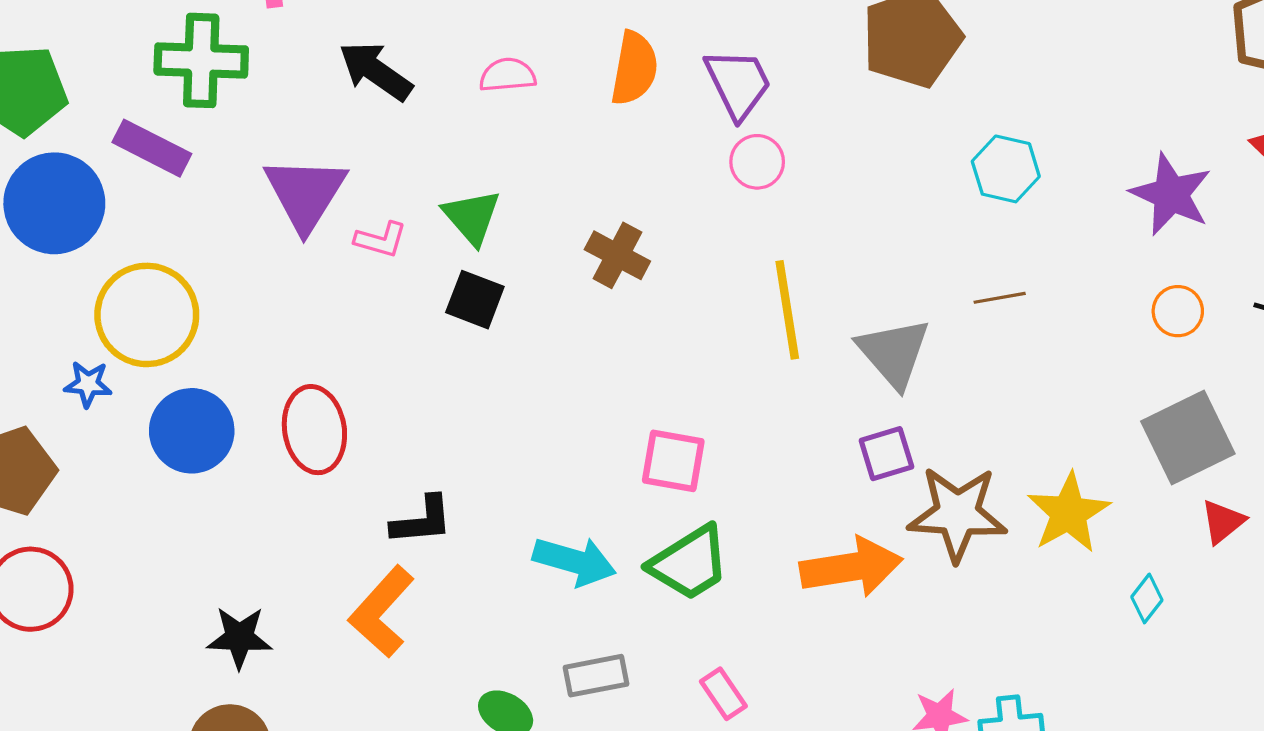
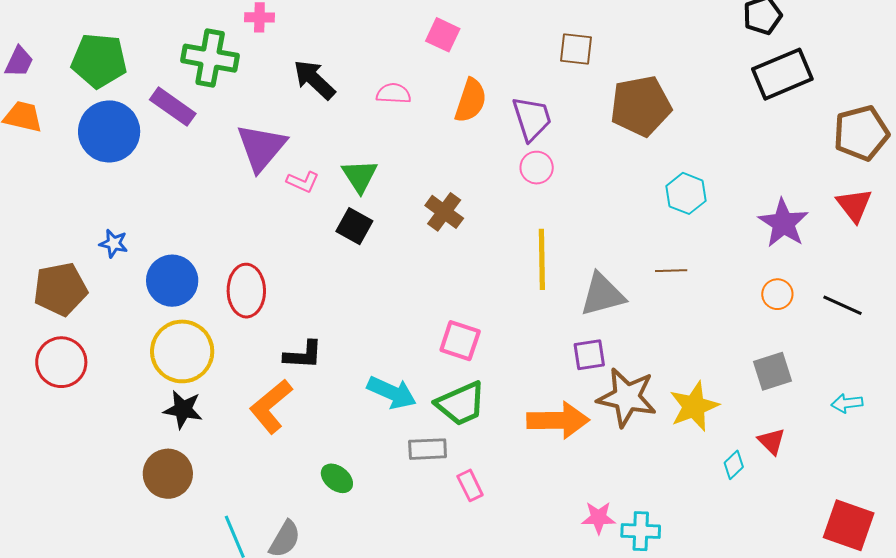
yellow circle: (147, 315) -> (182, 351), moved
gray triangle: (894, 353) -> (602, 295), turned 48
gray square: (1188, 437) -> (772, 371), size x0.7
red triangle: (1223, 522) -> (771, 441), moved, turned -44
gray rectangle: (596, 676) -> (428, 449), moved

